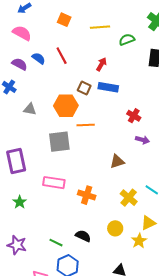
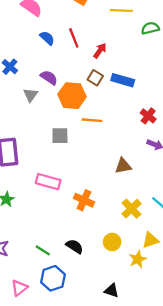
purple semicircle: (19, 64) -> (49, 78), moved
red arrow: (102, 64) -> (100, 51), moved
gray triangle: (30, 109) -> (31, 95), turned 48
gray square: (59, 142) -> (60, 136), size x0.7

